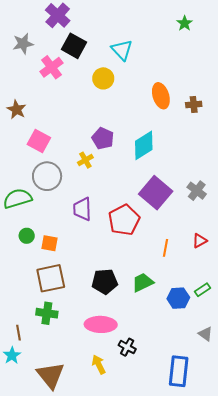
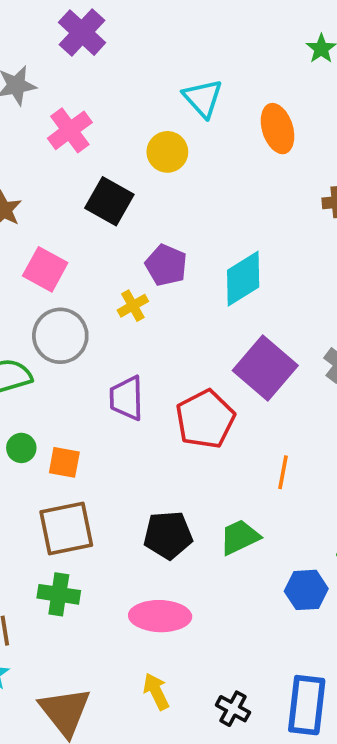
black square: (74, 46) -> (109, 201), moved
orange ellipse: (161, 96) -> (278, 129), moved
blue hexagon: (178, 298) -> (306, 590), moved
black cross: (127, 347) -> (233, 709), moved

